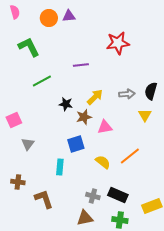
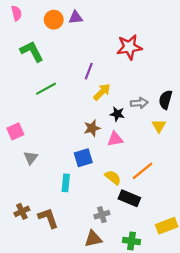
purple line: (81, 65) -> (89, 71), turned -63
yellow arrow: (95, 97) -> (102, 92), moved
black star: (66, 104) -> (117, 114), moved
brown cross: (18, 182) -> (22, 211), moved, turned -32
black rectangle: (118, 195) -> (129, 198), moved
gray cross: (93, 196) -> (102, 215), turned -32

